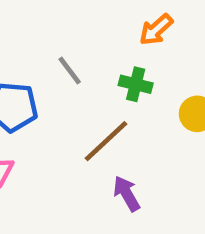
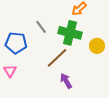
green cross: (136, 84) -> (70, 33), size x1.6

